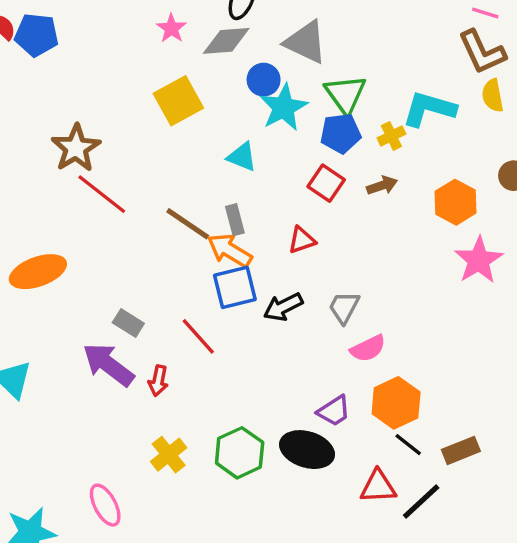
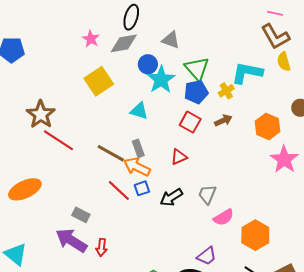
gray triangle: (306, 42) -> (171, 40), size x0.7
blue square: (235, 287) -> (142, 188), size x0.6
red line: (198, 336) -> (119, 190), moved
orange hexagon: (396, 403) -> (255, 235), moved

